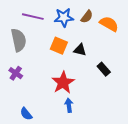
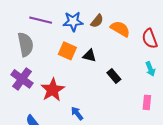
purple cross: (16, 73) -> (22, 79), size x1.5
red star: (63, 83) -> (53, 90), moved
blue arrow: (69, 105) -> (77, 113), turned -32

